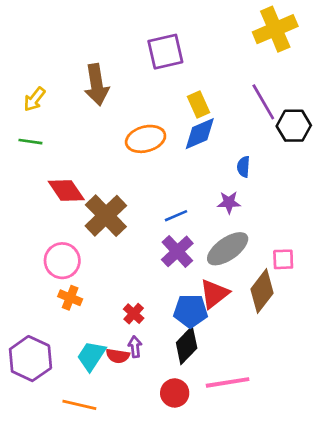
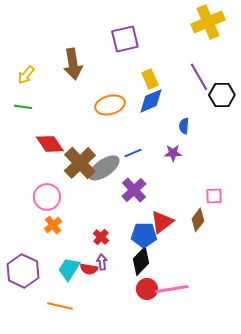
blue line: (176, 216) -> (133, 153), moved
gray ellipse: (228, 249) -> (104, 168), moved
brown diamond: (262, 291) -> (198, 220), size x0.7
orange cross: (70, 298) -> (53, 225), turned 30
red circle: (175, 393) -> (147, 289), moved

